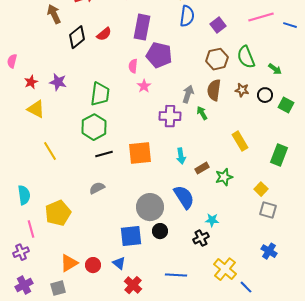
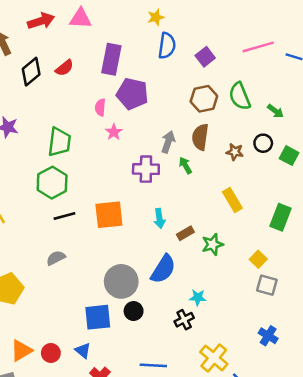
brown star: (242, 90) -> (235, 152), moved
blue semicircle: (184, 197) -> (163, 269), turned 65

